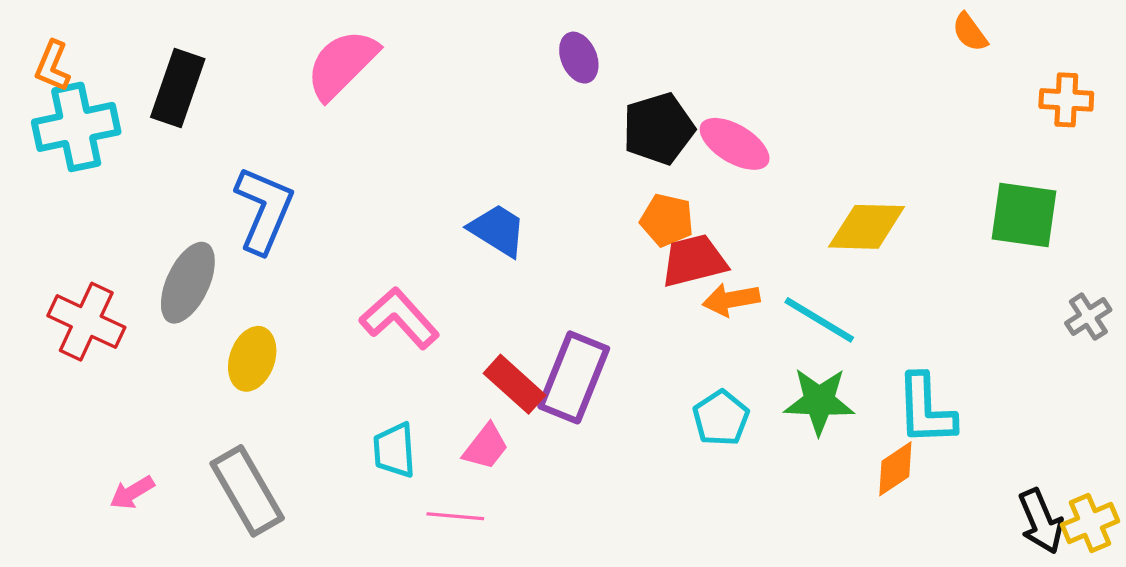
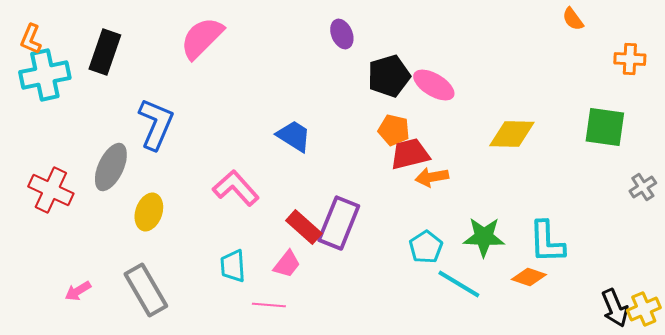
cyan line: (819, 320) -> (459, 284), moved
orange diamond: (895, 469) -> (529, 277), turned 52

